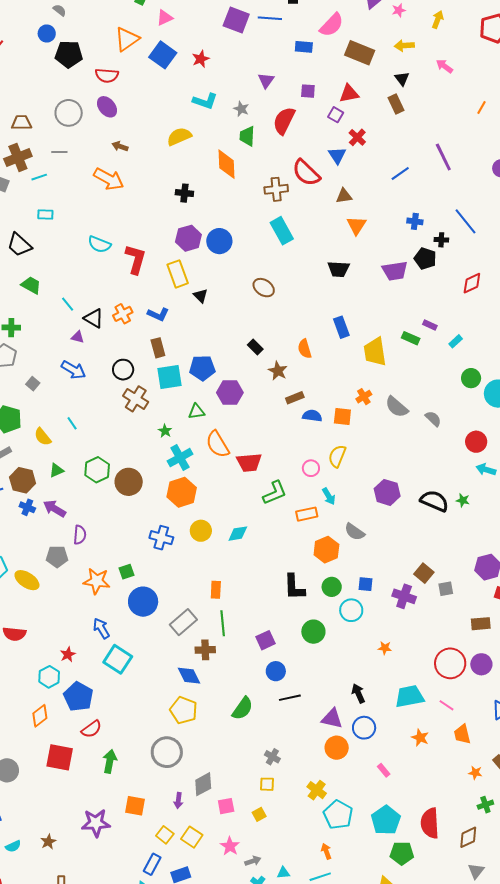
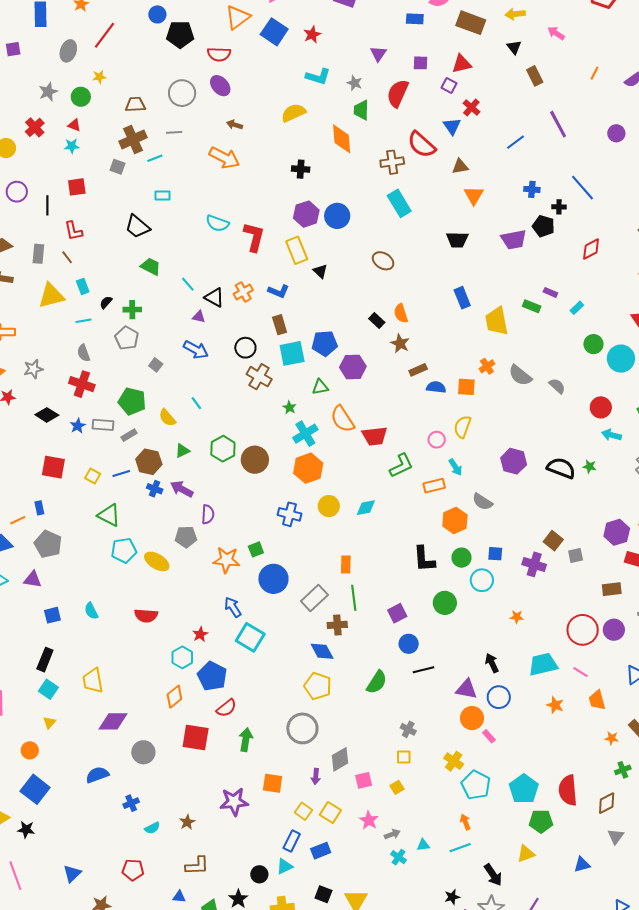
brown rectangle: (396, 104) -> (535, 76), moved
orange semicircle: (305, 349) -> (401, 313), moved
pink rectangle: (384, 770) -> (489, 736), moved

